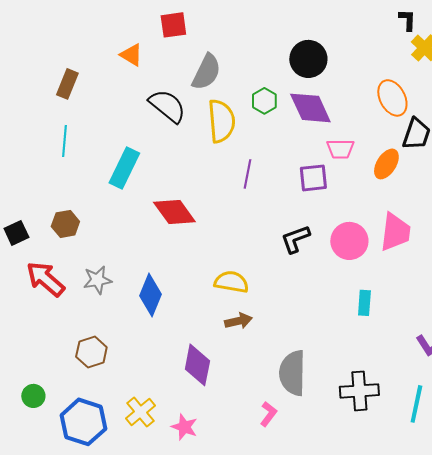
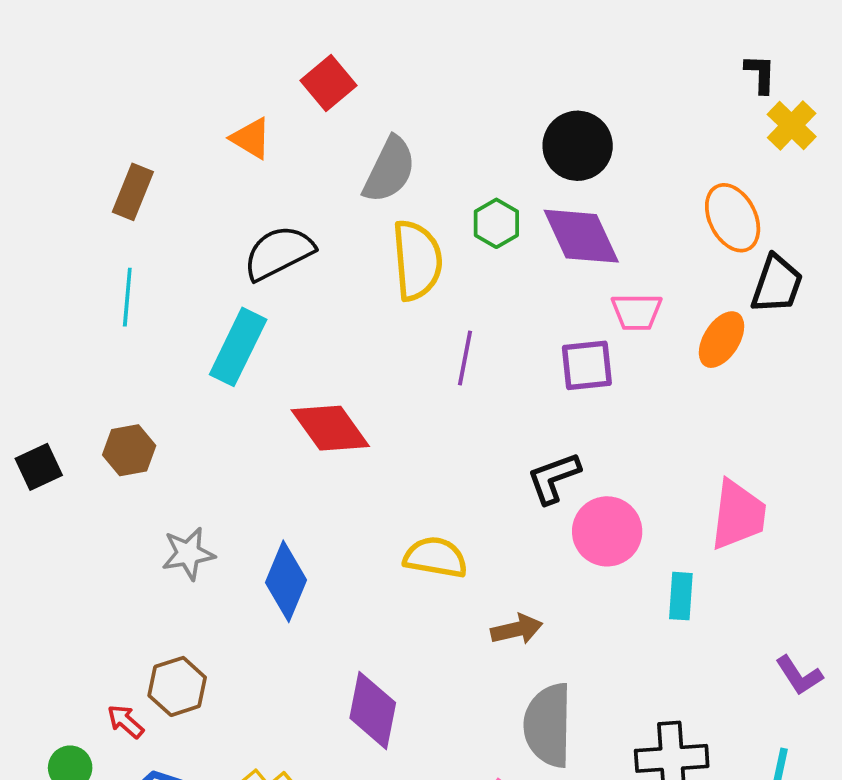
red square: (173, 25) -> (328, 83), turned -32
black semicircle: (167, 106) -> (279, 253), moved, turned -66
pink trapezoid: (395, 232) -> (738, 515), moved
pink circle: (349, 241) -> (607, 531), moved
red arrow: (45, 279) -> (125, 722), moved, size x0.5
brown arrow: (238, 321) -> (517, 629), moved

